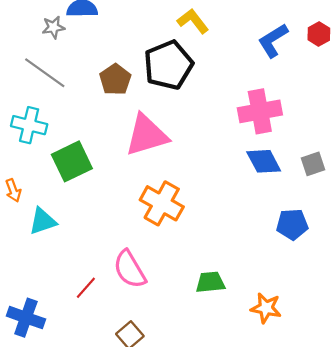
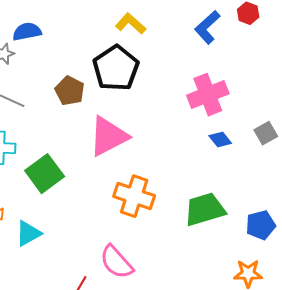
blue diamond: (264, 161) -> (220, 140), size x0.7
blue pentagon: (292, 224) -> (261, 225), moved
green trapezoid: (210, 282) -> (205, 209), moved, size x1.5

